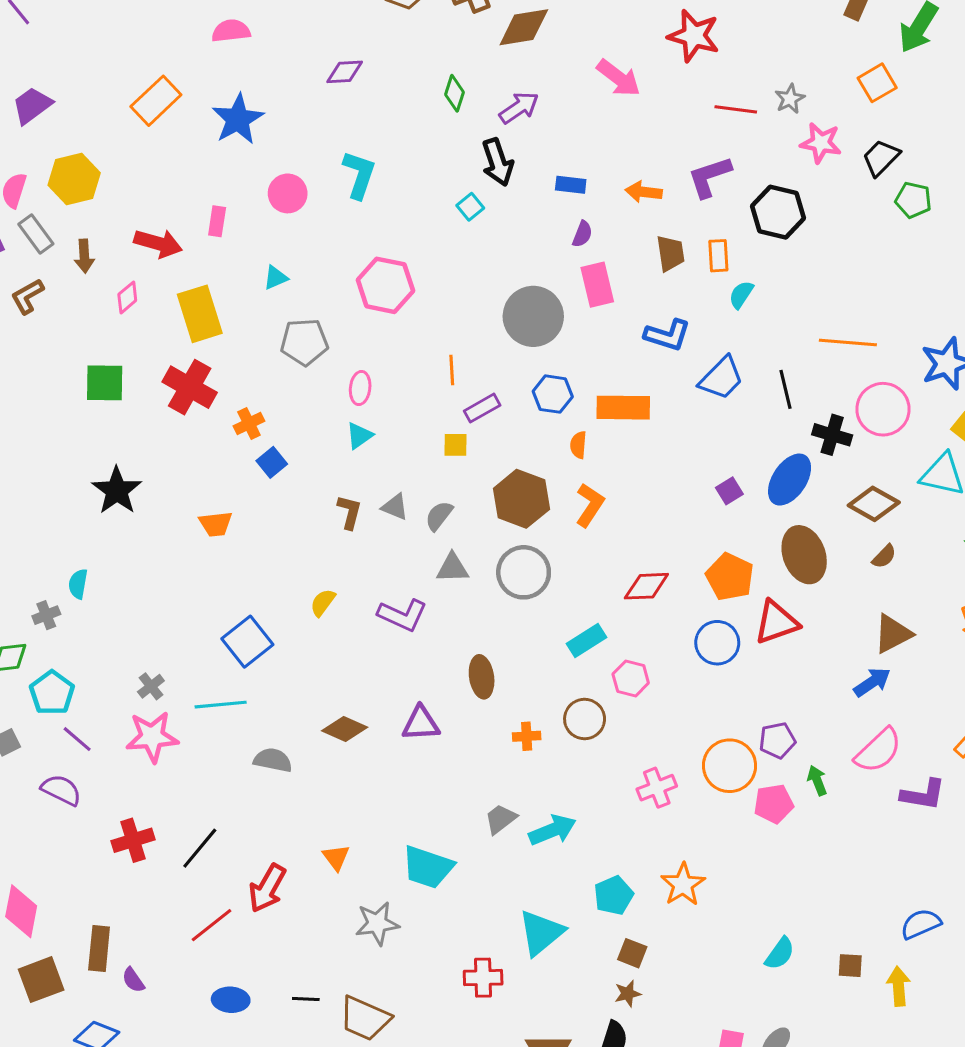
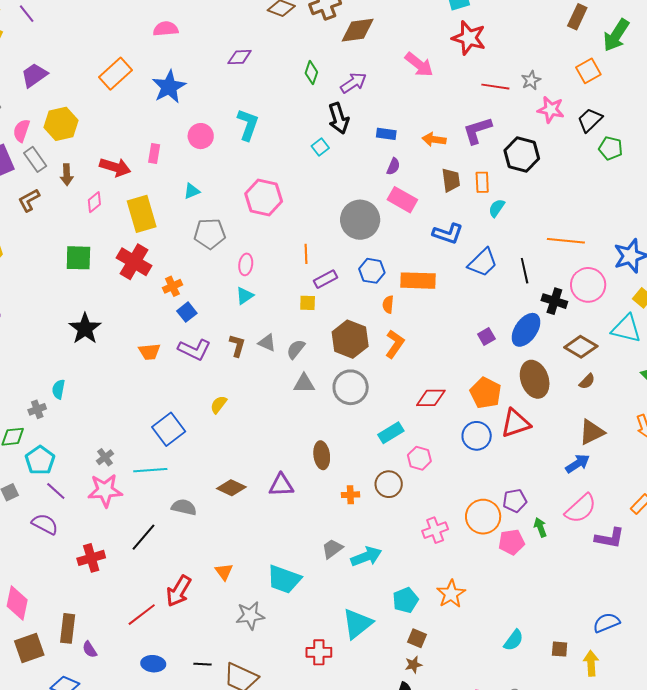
pink rectangle: (597, 285) -> (402, 200), turned -48
purple L-shape: (402, 615) -> (194, 350), moved
black line: (200, 848) -> (143, 537), moved

